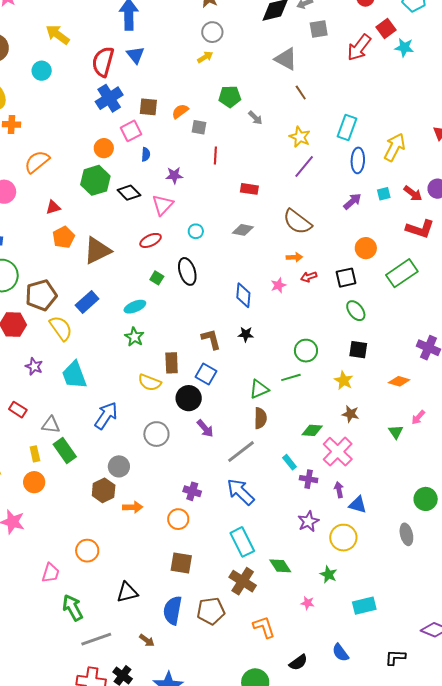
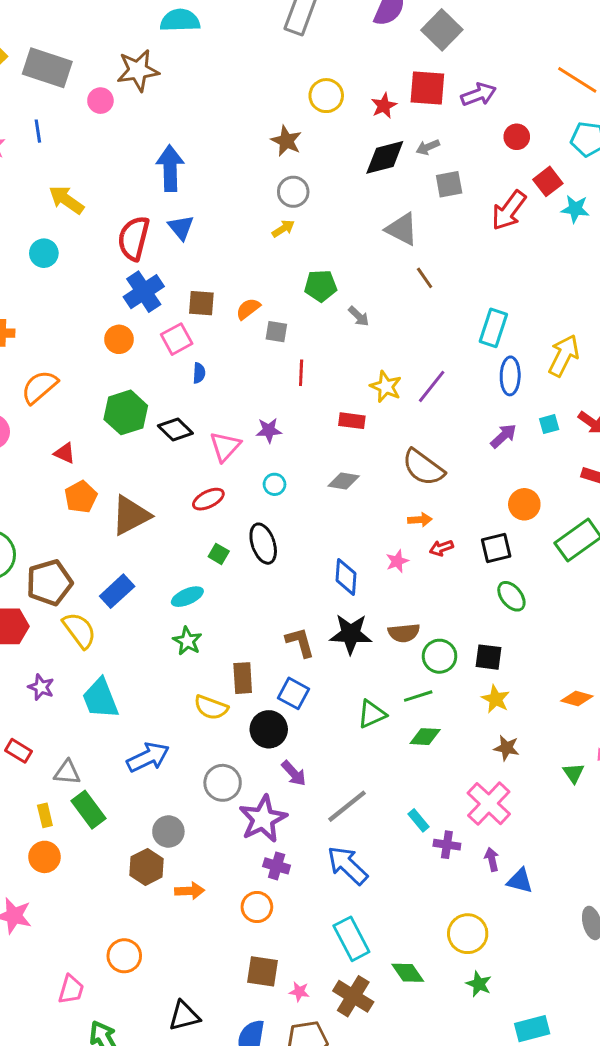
yellow star: (300, 137) -> (386, 387), moved
orange circle: (104, 148) -> (119, 339), moved
purple star: (174, 175) -> (269, 430), moved
red triangle: (53, 207) -> (65, 453), turned 42
black star: (246, 334) -> (351, 634), size x1.8
black square: (358, 350) -> (488, 657), moved
blue arrow: (106, 416) -> (148, 757), turned 32
brown semicircle: (260, 418) -> (404, 633), moved, turned 85
green diamond: (312, 430) -> (425, 737), moved
purple star: (308, 521) -> (263, 819), moved, size x1.5
yellow circle: (343, 538) -> (468, 934), moved
pink star: (308, 603) -> (299, 992), moved

